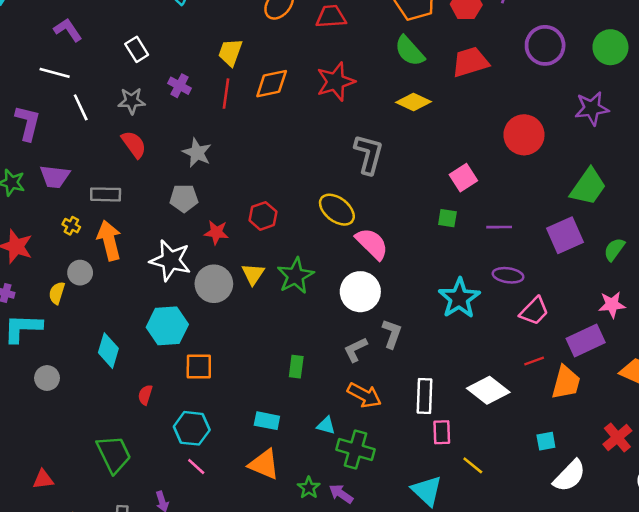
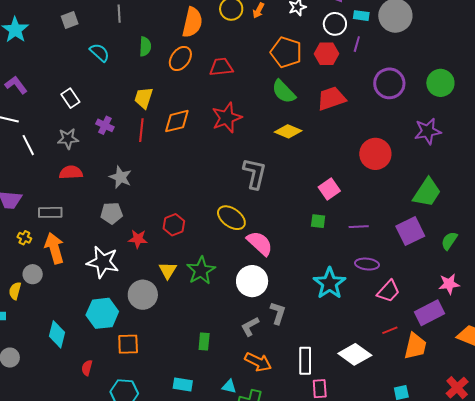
red semicircle: (134, 144) -> (71, 172), turned -55
gray circle: (214, 284) -> (143, 295), moved

